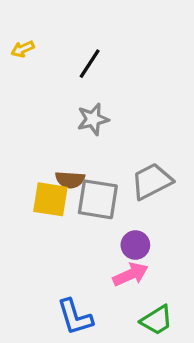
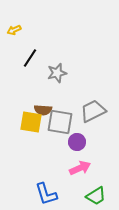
black line: (90, 64) -> (30, 58), moved
purple circle: (135, 245) -> (77, 142), moved

